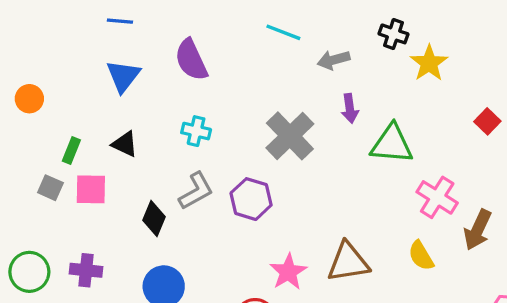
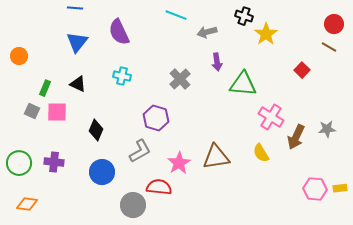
gray cross: (290, 136) -> (180, 79), size x0.7
gray L-shape: (196, 191) -> (140, 151), moved

